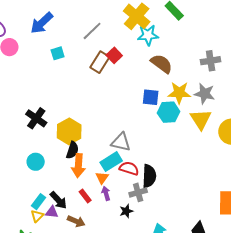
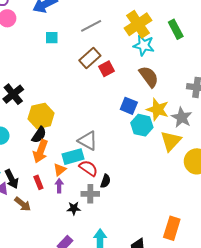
red square: (114, 55) -> (106, 69), moved
black semicircle: (149, 176) -> (106, 181), size x0.6

